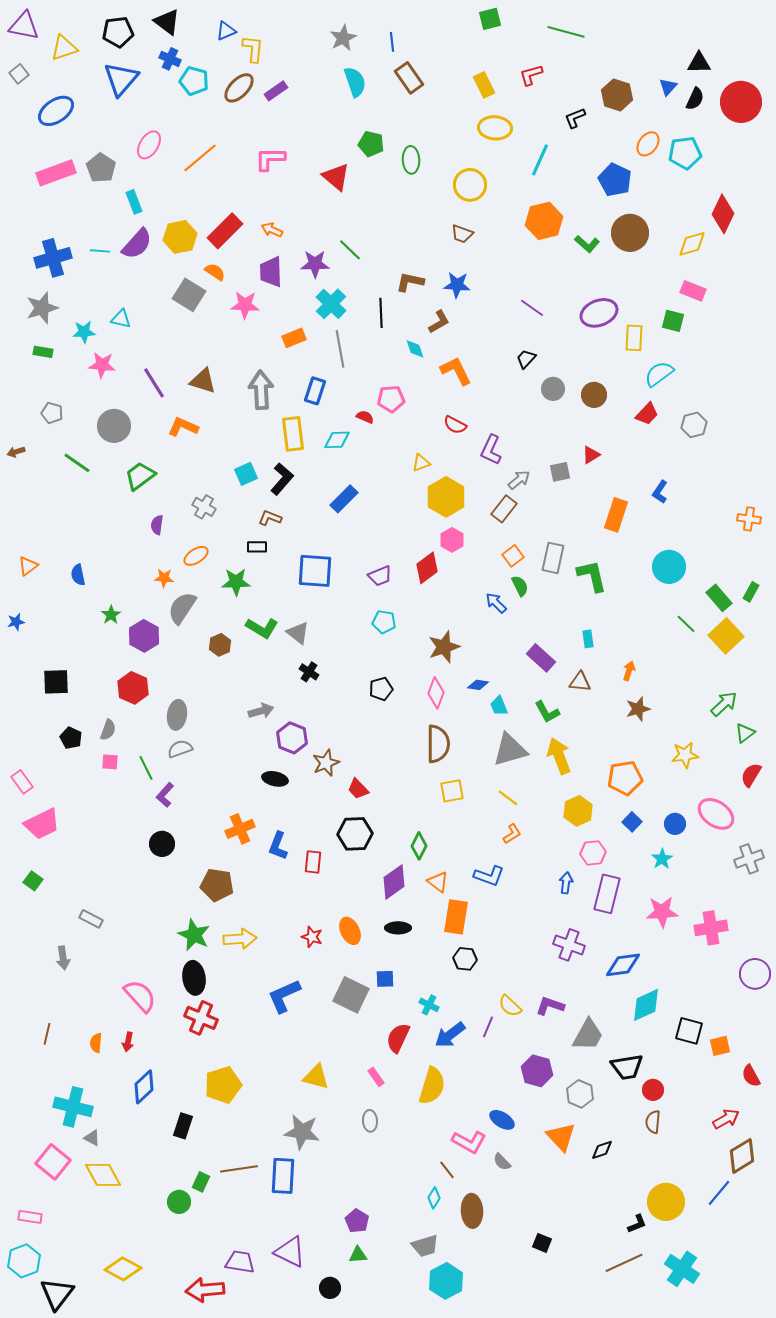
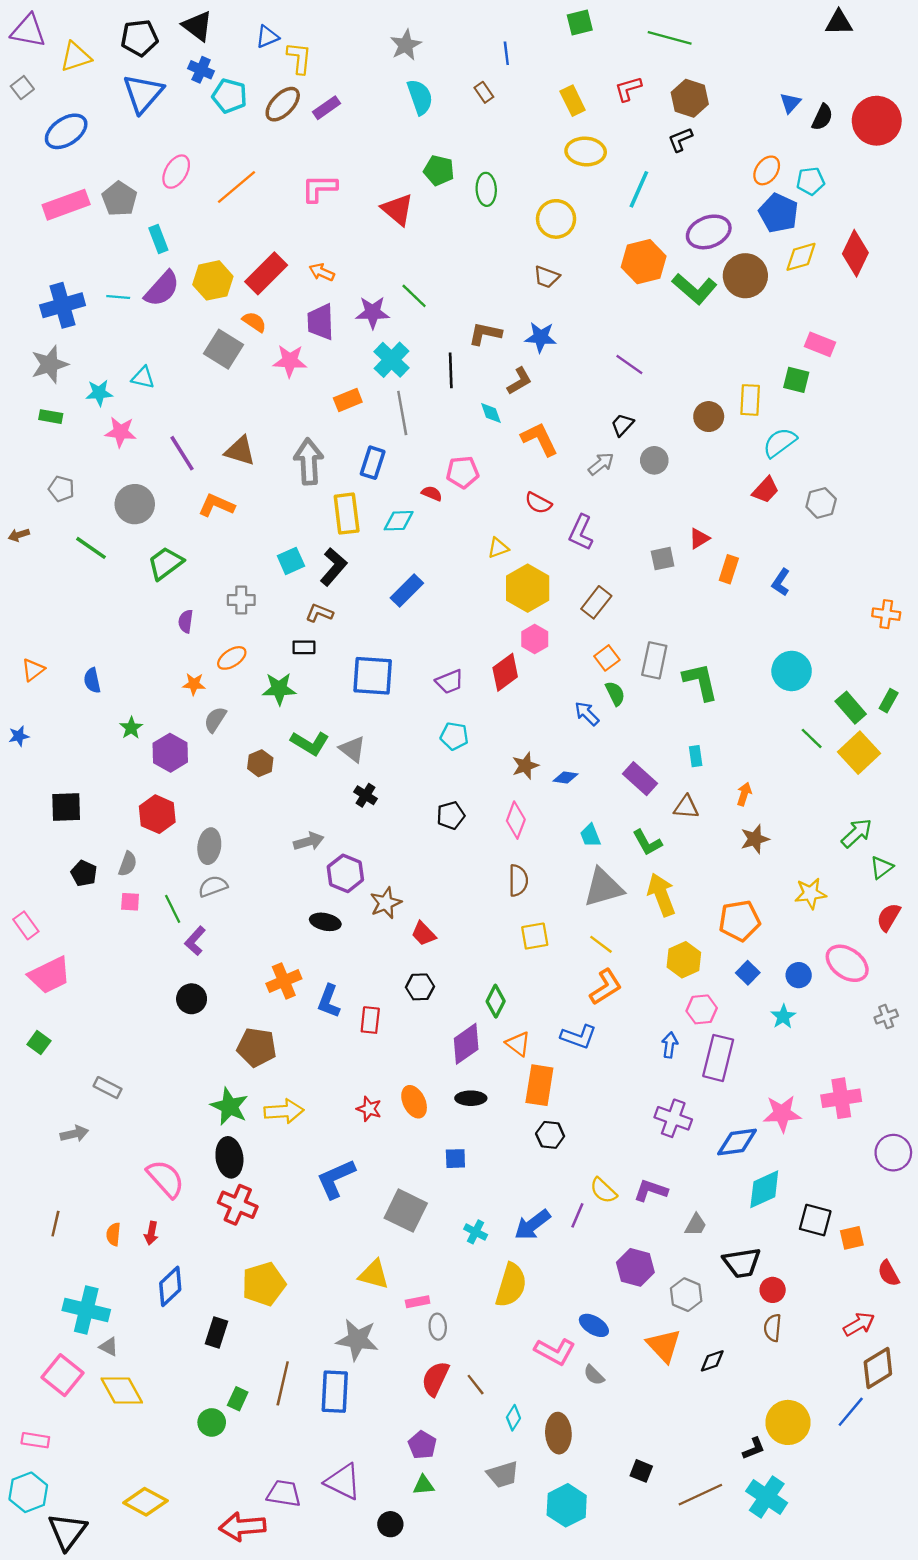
blue line: (392, 42) -> (506, 53), moved
black triangle: (699, 63) -> (839, 22), moved
brown rectangle: (409, 78) -> (484, 92), size x0.6
brown hexagon: (617, 95) -> (690, 98), moved
cyan pentagon: (685, 153) -> (810, 181), size x0.7
blue pentagon: (615, 180) -> (779, 213), moved
green L-shape: (587, 244) -> (694, 289), size x1.5
yellow diamond: (692, 244) -> (801, 257), moved
purple ellipse: (599, 313) -> (709, 232), moved
brown circle: (594, 395) -> (709, 417), moved
gray arrow: (519, 480) -> (601, 464), moved
gray cross: (204, 507) -> (241, 600), turned -30
orange rectangle: (616, 515) -> (729, 569), moved, size x0.7
gray semicircle: (182, 608) -> (215, 720), size x0.7
brown star: (444, 647) -> (525, 766), size x0.7
blue diamond: (478, 685) -> (566, 777), moved
brown semicircle: (438, 744) -> (518, 880), size x0.7
black hexagon: (355, 834) -> (420, 987), size x0.7
orange L-shape: (512, 834) -> (606, 987), size x1.5
gray cross: (749, 859) -> (886, 1017), size x0.7
pink star: (662, 912) -> (782, 1114), moved
gray arrow: (63, 958) -> (74, 1134), turned -95
gray square: (351, 995) -> (406, 1211), moved
cyan cross: (429, 1005) -> (476, 1232), moved
gray trapezoid: (588, 1035) -> (696, 1225), size x0.6
red semicircle: (398, 1038) -> (435, 1379), moved
pink rectangle: (376, 1077) -> (418, 1302), moved, turned -66
brown line: (239, 1169) -> (283, 1383), turned -69
brown line: (447, 1170) -> (476, 1385), moved
brown line: (624, 1263) -> (700, 1495), moved
cyan cross: (682, 1269) -> (767, 1497), moved
cyan hexagon: (446, 1281) -> (567, 1505), moved

